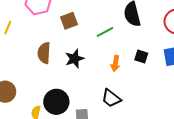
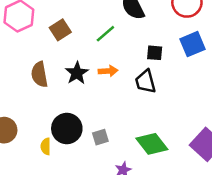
orange arrow: (115, 63) -> (108, 71), moved, turned -91
black trapezoid: (111, 98) -> (145, 82), moved, turned 50

